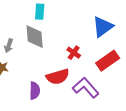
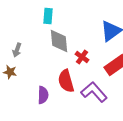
gray diamond: (35, 37) -> (59, 41), moved
red semicircle: (58, 77) -> (66, 81), turned 90

